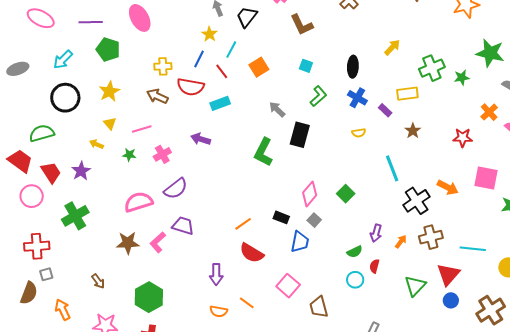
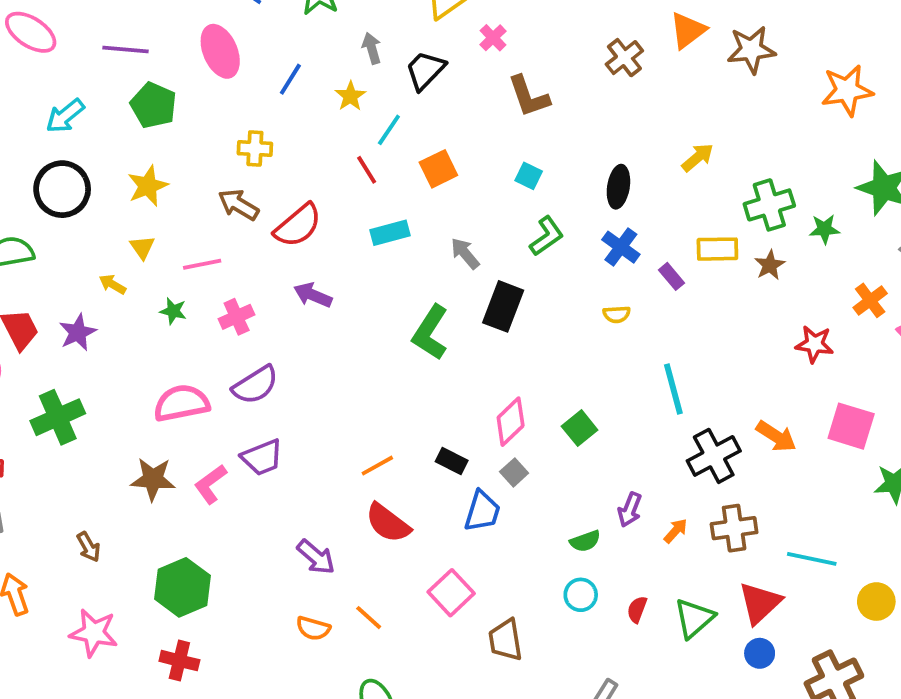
blue line: (199, 59) -> (290, 79), moved
red semicircle: (191, 87) -> (298, 225), moved, turned -56
cyan rectangle: (220, 103) -> (390, 233), moved
brown star: (413, 131) -> (770, 265), moved
purple trapezoid: (183, 226) -> (262, 457), turned 135
red semicircle: (374, 266) -> (637, 609), moved
purple arrow: (216, 274) -> (316, 557), turned -55

